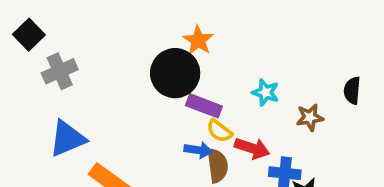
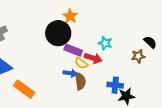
black semicircle: (352, 90) -> (150, 42), turned 128
brown star: (310, 117) -> (138, 56), moved
red arrow: (252, 148) -> (93, 58), moved

